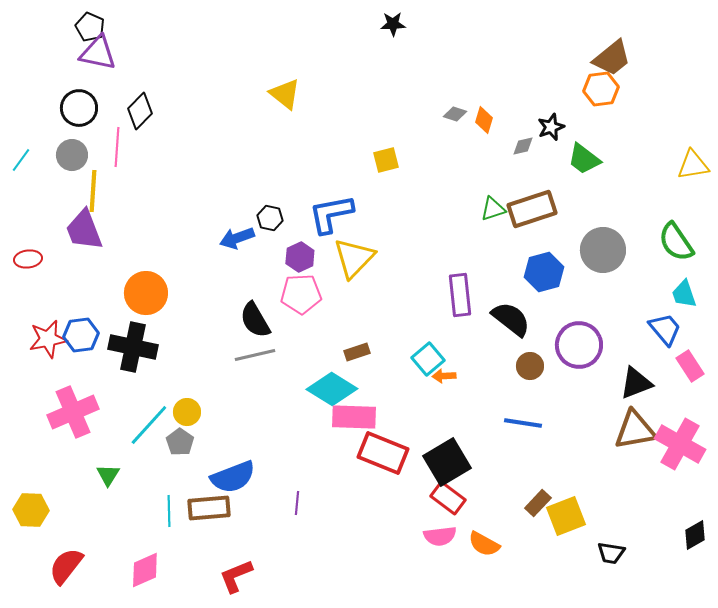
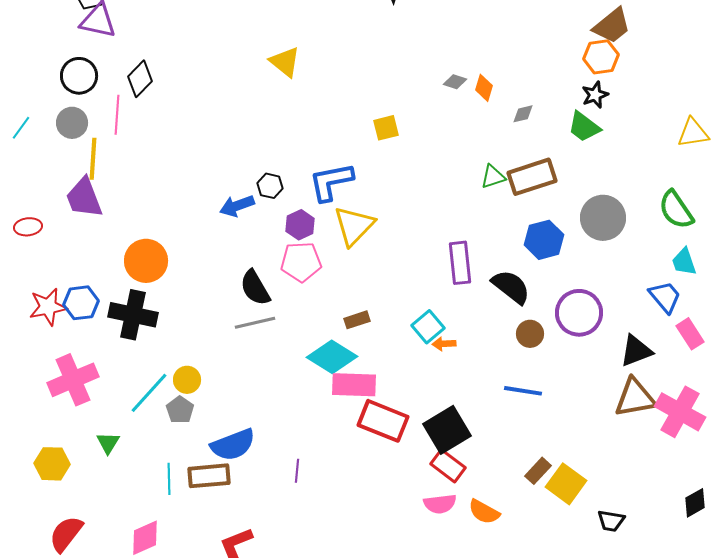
black star: (551, 127) -> (595, 95), moved
yellow hexagon: (31, 510) -> (52, 464), moved
yellow square: (566, 516) -> (566, 484), turned -33

